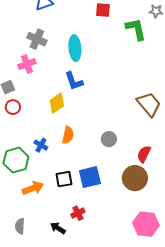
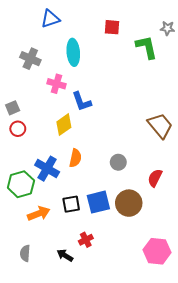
gray cross: (37, 39) -> (30, 59), moved
cyan ellipse: (75, 48) -> (73, 52), moved
pink cross: (27, 64) -> (57, 84), moved, turned 36
blue cross: (41, 145) -> (47, 169), size x1.6
brown circle: (135, 178) -> (129, 203), moved

